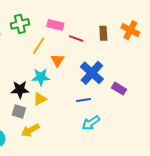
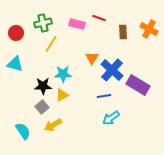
red line: (76, 38) -> (99, 18), moved
yellow line: (39, 46) -> (51, 44), moved
orange triangle: (57, 60) -> (92, 58), moved
purple rectangle: (119, 89) -> (138, 85), size x1.6
gray square: (19, 111) -> (42, 107), turned 32

